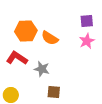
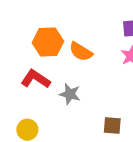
brown square: (54, 92) -> (112, 126), moved

